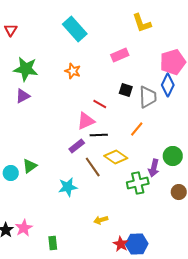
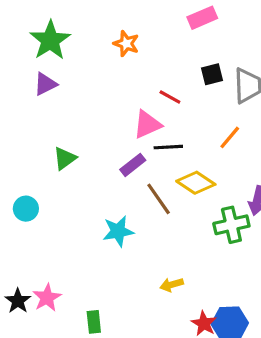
green star: (26, 69) -> (50, 40), turned 30
black square: (126, 90) -> (212, 74), turned -32
green triangle: (30, 166) -> (65, 158), moved

